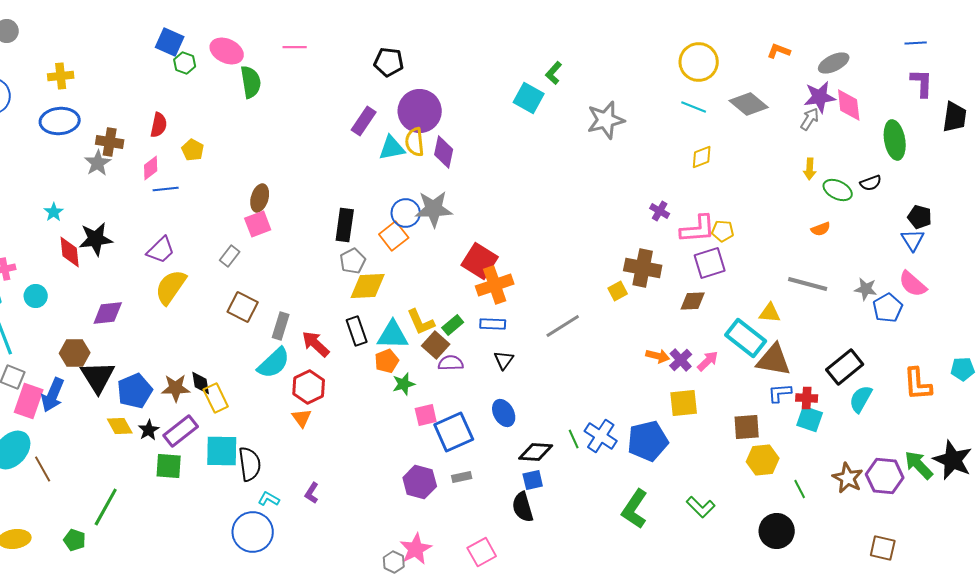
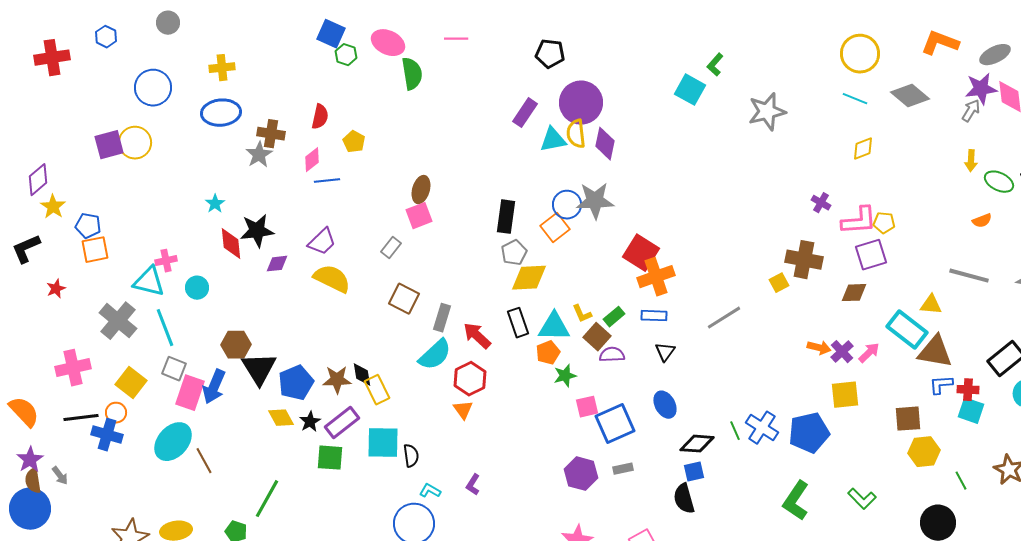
orange L-shape: (779, 51) -> (940, 43), size x1.6
yellow semicircle: (171, 287) -> (332, 279), turned 81
purple diamond: (108, 313) -> (277, 264), moved, size x0.7
yellow L-shape: (421, 322) -> (582, 314), size x0.7
black semicircle: (250, 464) -> (411, 456), size x0.7

